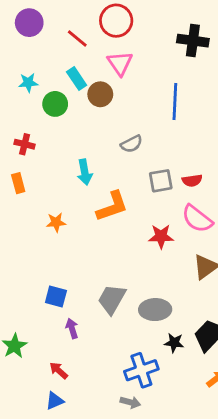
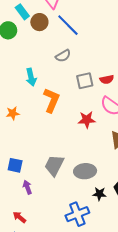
blue line: (175, 102) -> (68, 25), moved, turned -45
orange L-shape: (112, 206) -> (52, 100), turned -45

